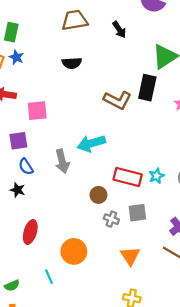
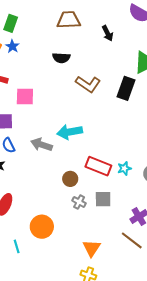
brown L-shape: (117, 100) -> (88, 84), moved
gray arrow: (62, 161) -> (42, 145), turned 115
orange triangle: (130, 256) -> (92, 248), moved

